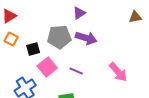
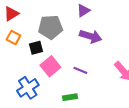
gray pentagon: (59, 37) -> (50, 27), moved

